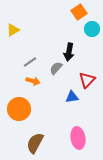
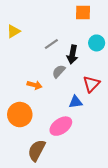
orange square: (79, 12) -> (83, 12), turned 35
cyan circle: (92, 29) -> (97, 43), moved
gray line: (30, 62) -> (51, 44), moved
pink ellipse: (78, 138) -> (61, 126), moved, turned 65

